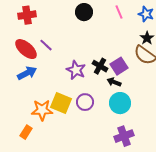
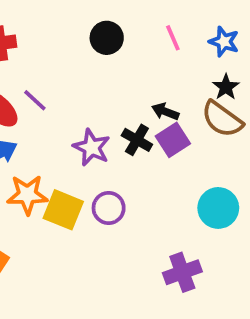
black arrow: (114, 82) -> (165, 112), moved
cyan circle: (120, 103) -> (218, 208), moved
orange star: (42, 110) -> (27, 195), moved

